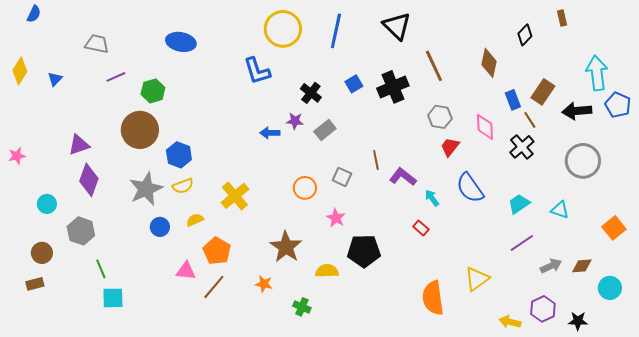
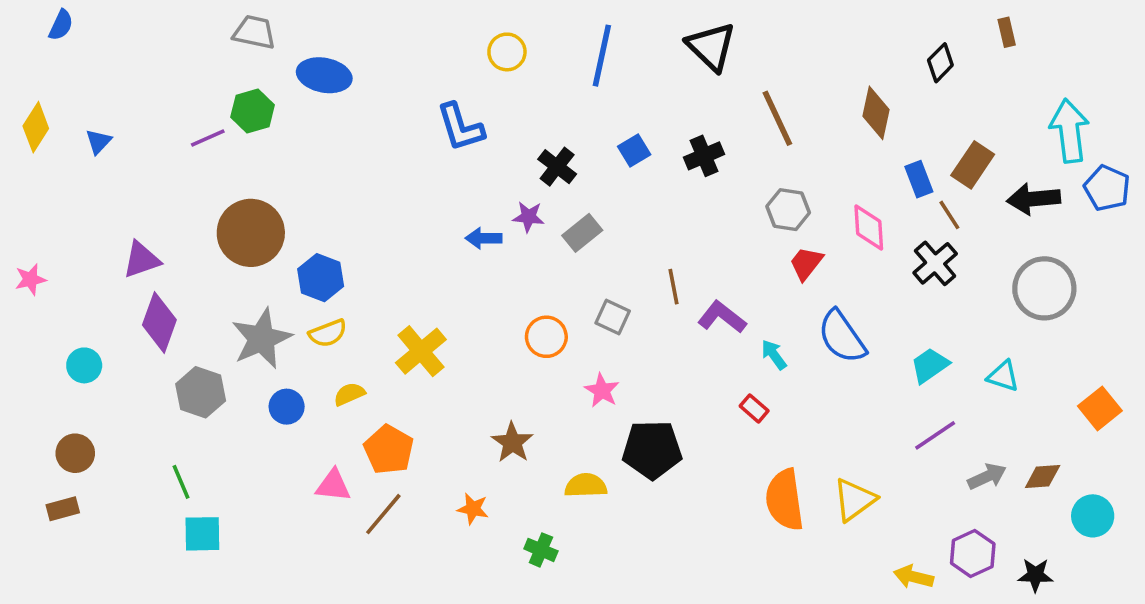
yellow circle: (283, 29) -> (507, 52), size x0.6
gray trapezoid: (97, 44) -> (254, 32), moved
black cross: (393, 87) -> (704, 156), size x0.7
green hexagon: (153, 91) -> (253, 111), moved
gray hexagon: (81, 231) -> (201, 392), moved
brown star: (286, 247) -> (512, 442), size x0.7
orange semicircle: (433, 298) -> (785, 500), moved

